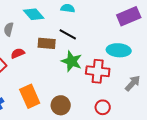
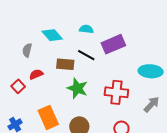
purple rectangle: (129, 16) -> (113, 44), moved
cyan ellipse: (119, 50) -> (151, 71), moved
green star: (72, 61) -> (77, 88), moved

